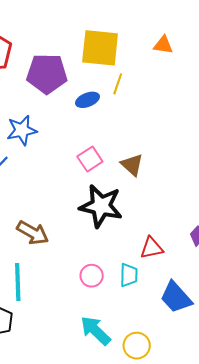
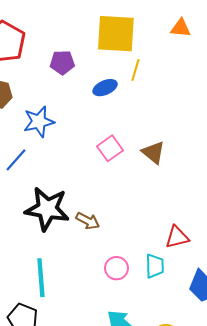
purple pentagon: (47, 74) -> (62, 62), size x0.6
black star: (101, 206) -> (47, 209), moved
brown arrow: (33, 233) -> (88, 221), moved, size x0.7

